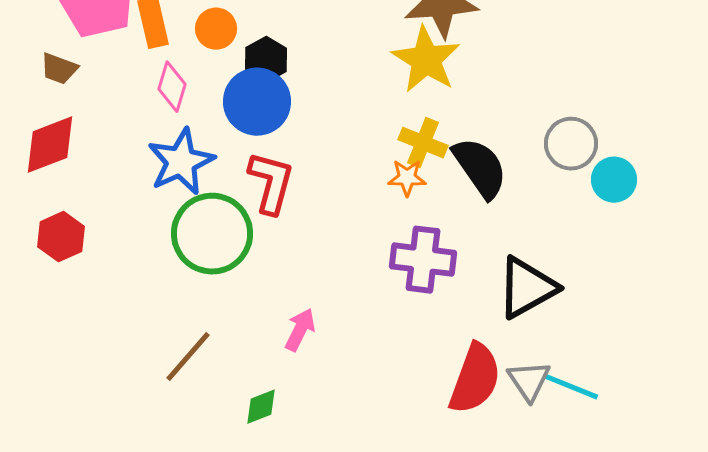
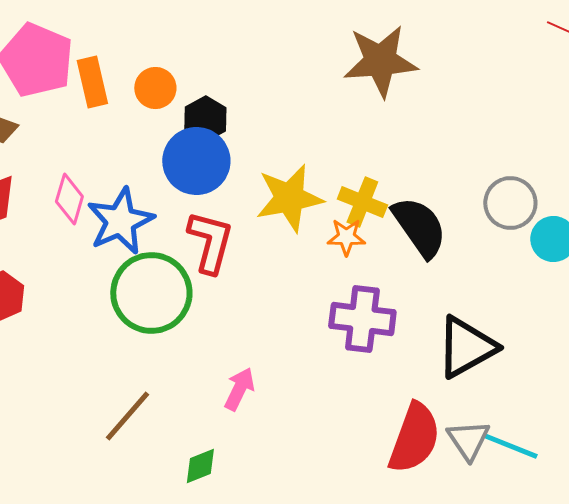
yellow star: (426, 60) -> (289, 198), moved, turned 30
pink diamond: (172, 87) -> (69, 199), moved

